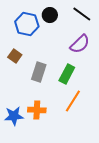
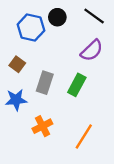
orange line: (73, 101) -> (84, 136), moved
orange cross: (37, 110) -> (42, 126), turned -30
blue star: (14, 116) -> (16, 100), moved

